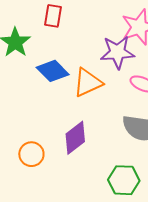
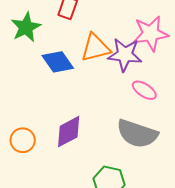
orange triangle: (88, 83) -> (96, 48), moved

